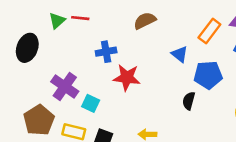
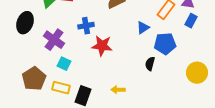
blue triangle: (180, 54) -> (143, 28), turned 48
purple cross: (65, 87) -> (54, 40), moved
cyan square: (91, 103) -> (64, 64), moved

